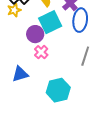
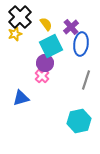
purple circle: (35, 34) -> (45, 63), moved
cyan hexagon: (58, 90) -> (79, 121), moved

